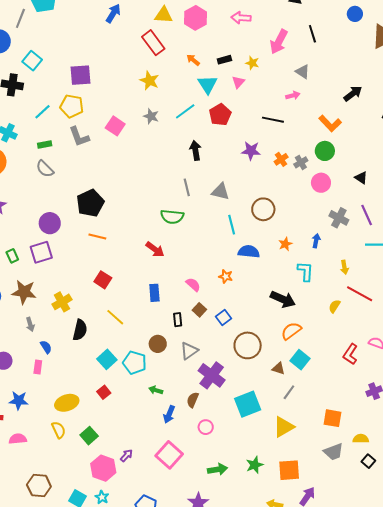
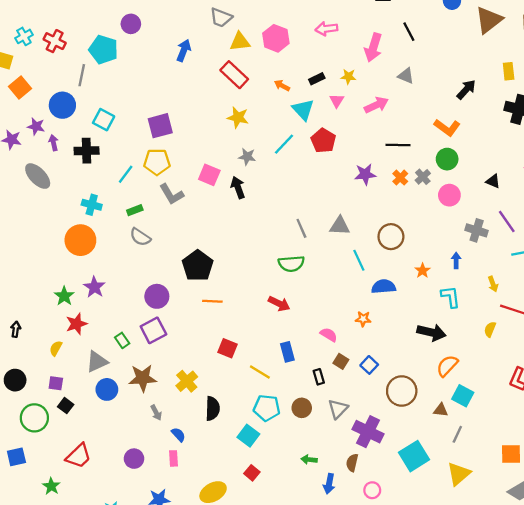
pink arrow: (293, 95) -> (376, 105), moved, size x1.5
black line: (273, 120) -> (398, 145), moved
black arrow: (195, 150) -> (238, 187), moved
yellow line: (115, 317) -> (260, 372), moved
cyan pentagon: (135, 363) -> (267, 408), moved

